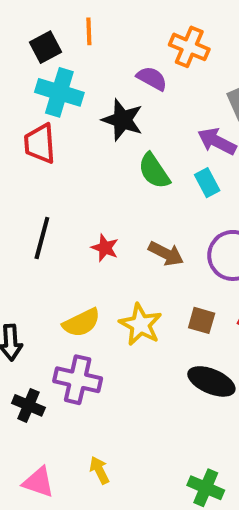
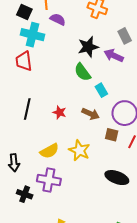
black square: (46, 47) -> (24, 12), turned -35
purple semicircle: (152, 78) -> (58, 19), moved
black star: (122, 120) -> (88, 47), moved, turned -30
cyan rectangle: (207, 183) -> (101, 90), moved
brown square: (202, 320) -> (112, 135), moved

